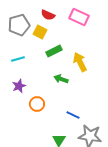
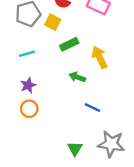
orange circle: (37, 104) -> (29, 109), moved
blue line: (73, 115) -> (92, 108), moved

